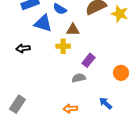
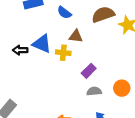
blue triangle: (43, 23) -> (42, 44), moved
gray semicircle: (79, 78) -> (94, 91), moved

